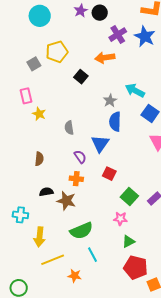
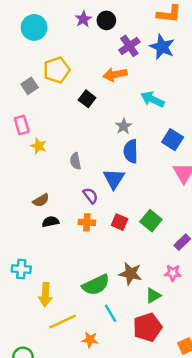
cyan arrow: (135, 90) -> (153, 99), moved
brown semicircle: (39, 159) -> (41, 200), turned 56
red square: (109, 174) -> (120, 222), moved
black semicircle: (46, 192) -> (50, 222), moved
green square: (129, 197) -> (151, 221), moved
brown star: (66, 201) -> (130, 274), moved
pink star: (120, 219) -> (173, 273), moved
red pentagon: (136, 267) -> (148, 327), moved, turned -30

